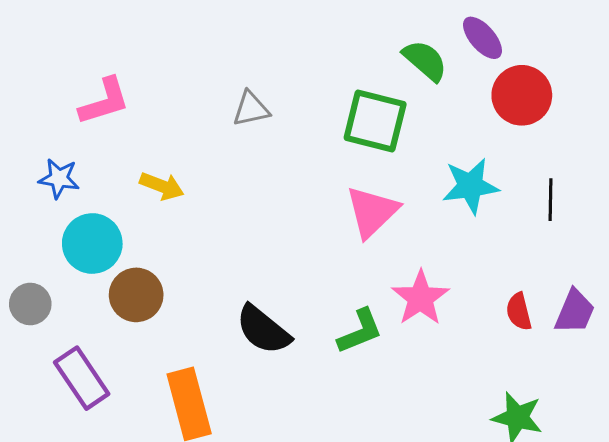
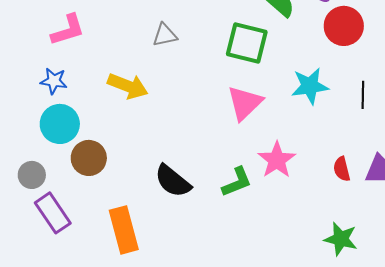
blue star: (59, 178) -> (54, 81), moved
yellow arrow: (162, 186) -> (128, 86), moved, size x1.4
gray circle: (30, 304) -> (32, 175), moved

